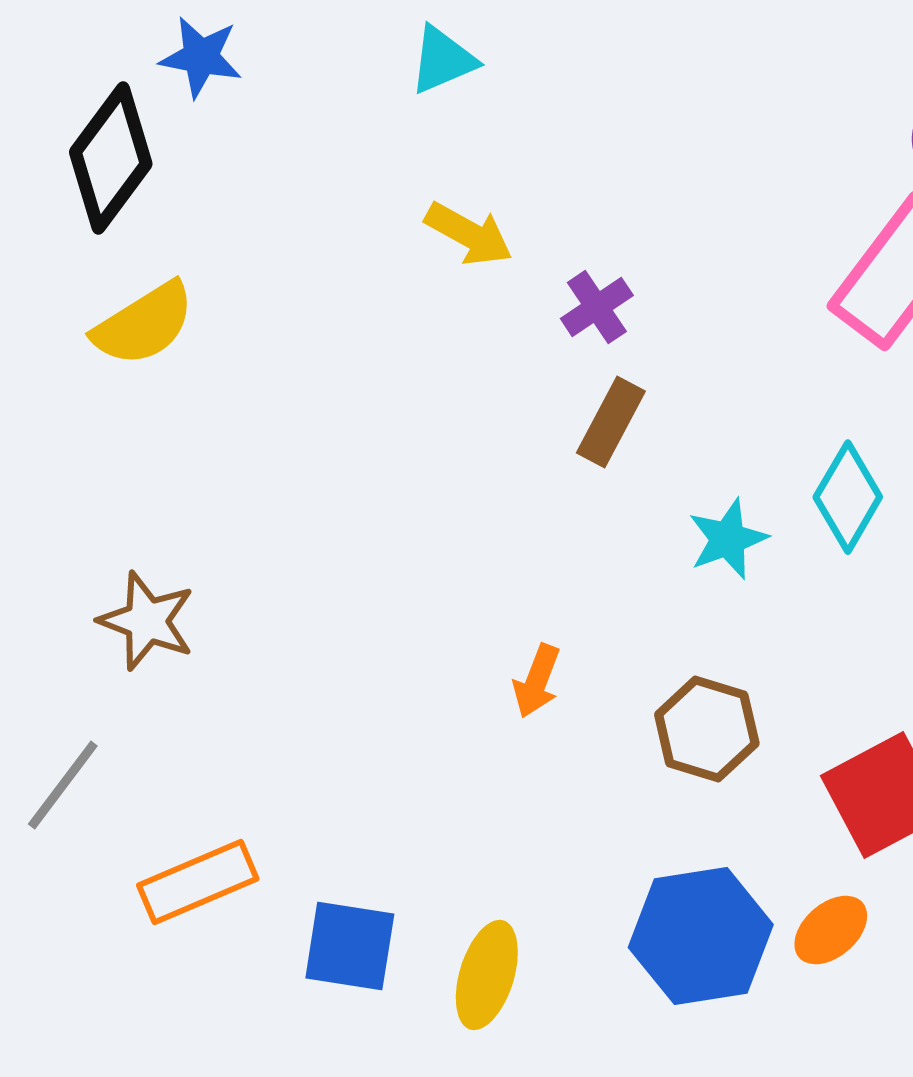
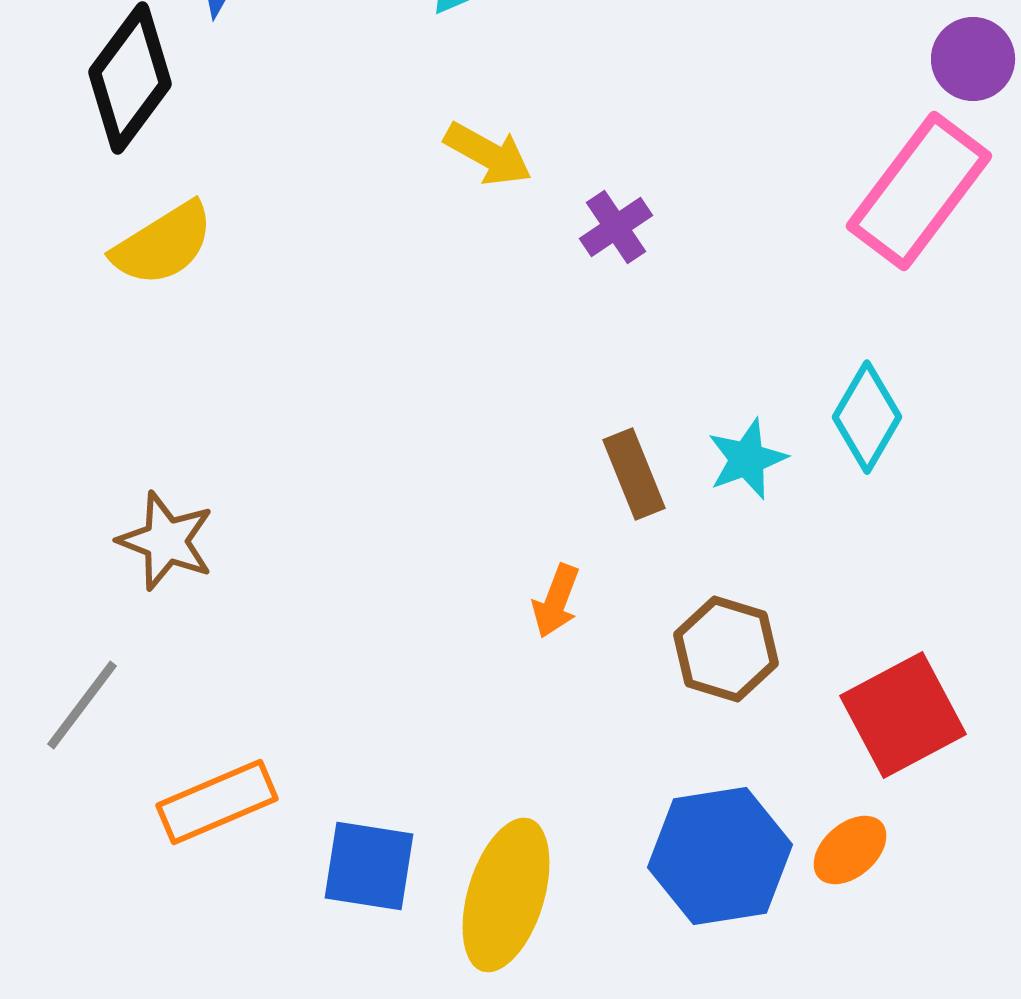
brown rectangle: (611, 422) -> (634, 474), moved, turned -50
yellow ellipse: (487, 975) -> (506, 895), size x1.4

